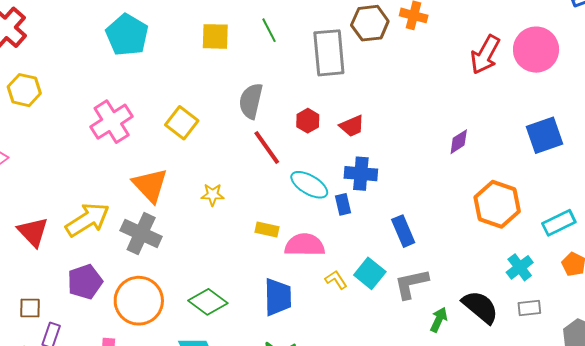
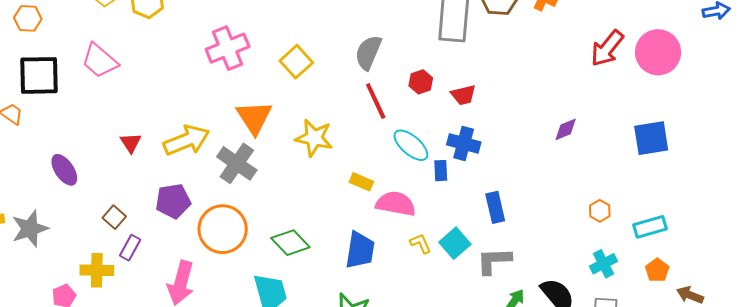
yellow star: (213, 195) -> (314, 138), size x1.6
orange hexagon: (497, 204) -> (600, 211), moved, size x0.5
red triangle: (33, 232) -> (131, 143), size x0.7
brown square: (30, 308) -> (114, 217), turned 30

